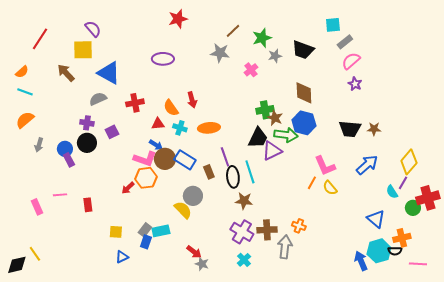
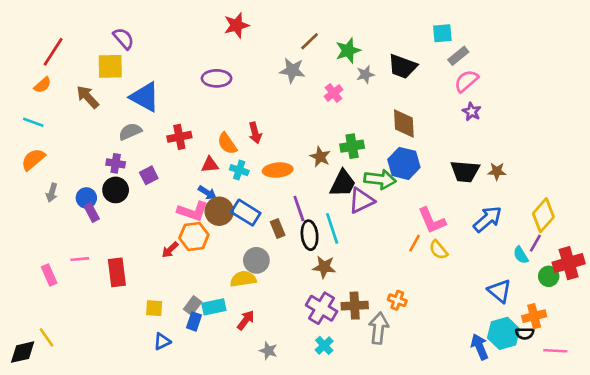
orange semicircle: (22, 72) -> (43, 85), moved
brown star: (275, 118) -> (320, 157), moved
red rectangle: (88, 205) -> (117, 272), size x1.5
yellow semicircle: (183, 210) -> (243, 279), turned -54
red arrow: (194, 252) -> (246, 320), moved, turned -91

